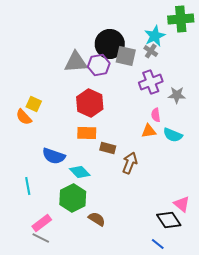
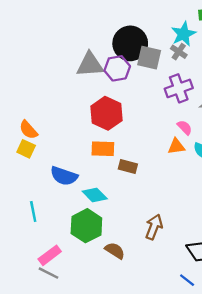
yellow square: (34, 104) -> (26, 149), moved
pink semicircle: (156, 115) -> (185, 127), turned 144
brown arrow: (130, 163) -> (154, 227), moved

